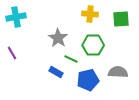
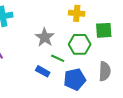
green square: (121, 19) -> (104, 30), moved
gray semicircle: (118, 72) -> (105, 71), turned 90

